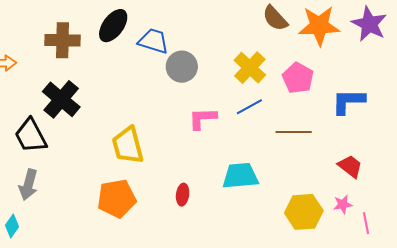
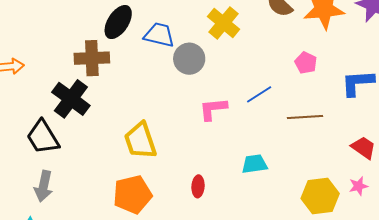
brown cross: (62, 40) -> (92, 58), moved
yellow cross: (250, 68) -> (224, 23), moved
pink pentagon: (298, 78) -> (306, 63), size x0.7
cyan trapezoid: (240, 176) -> (254, 164), size x0.7

